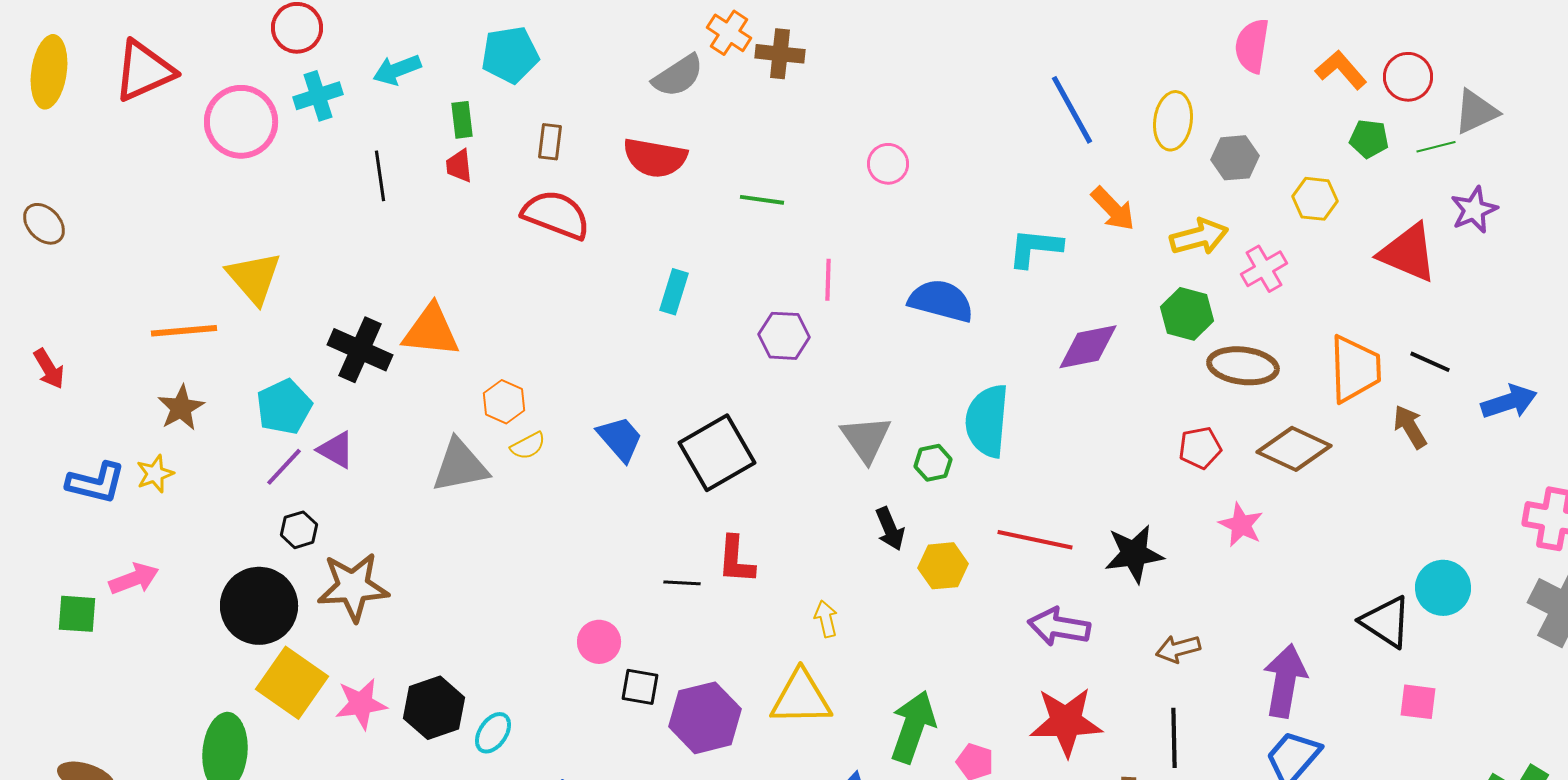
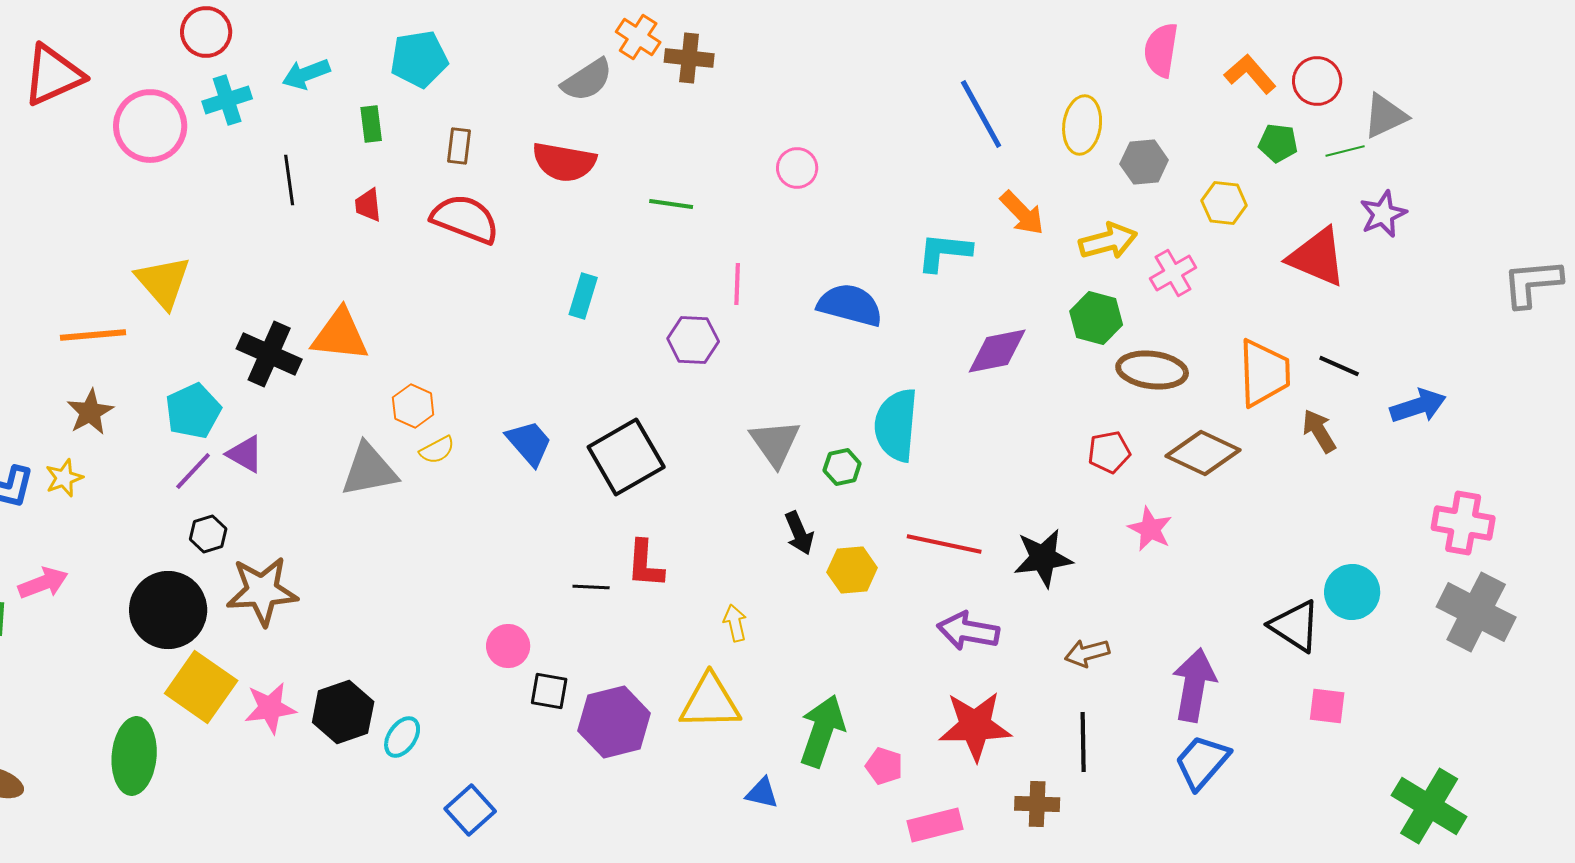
red trapezoid: (459, 166) -> (368, 205), moved

